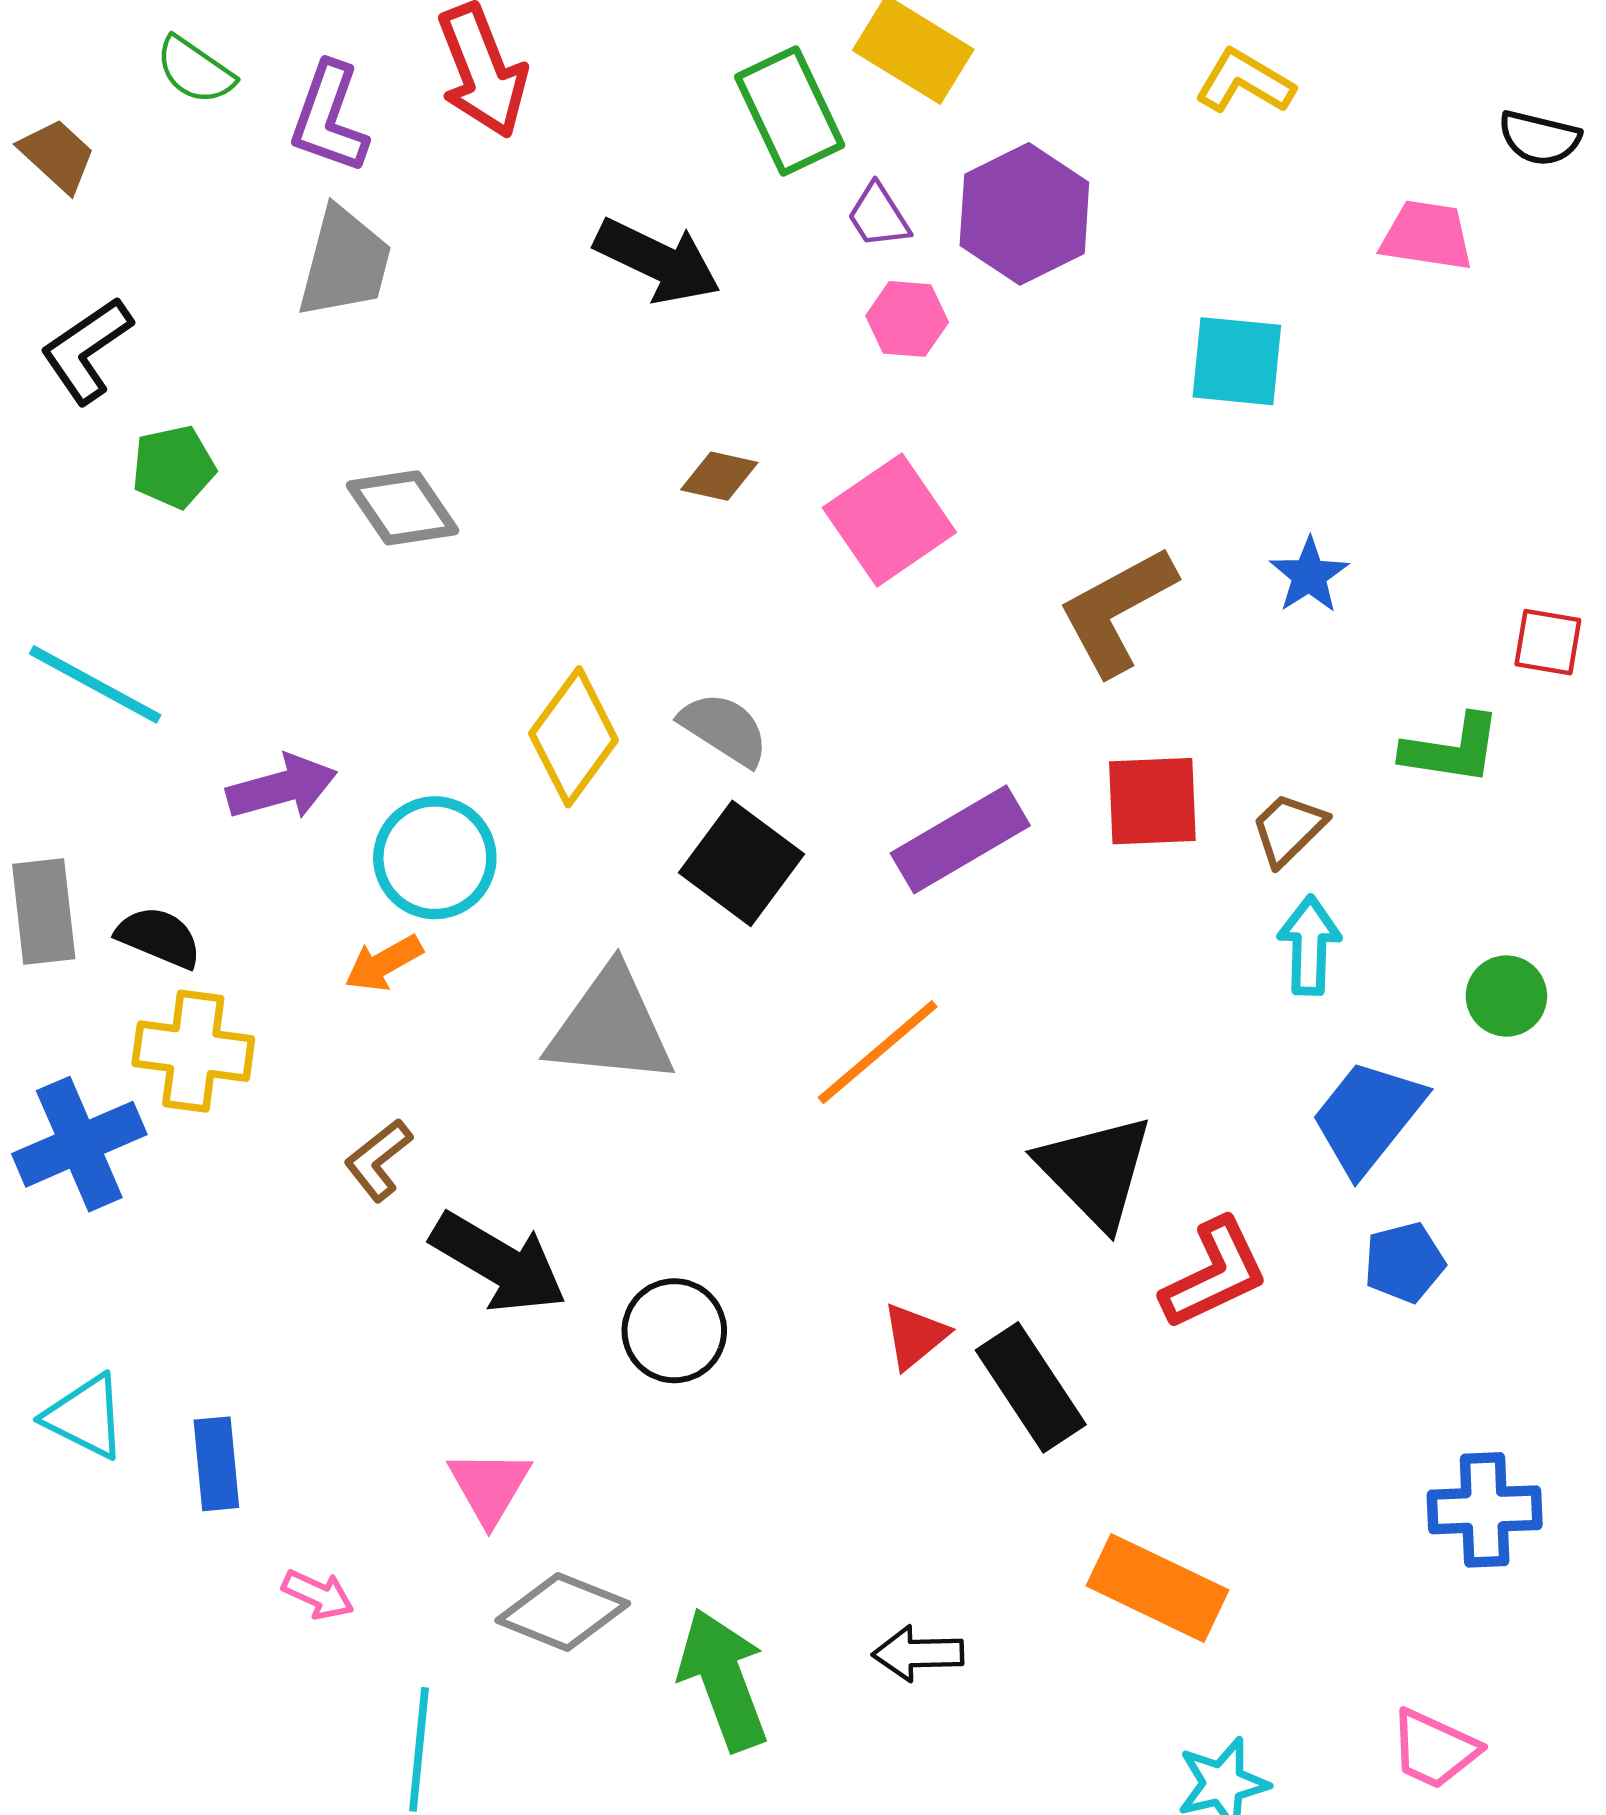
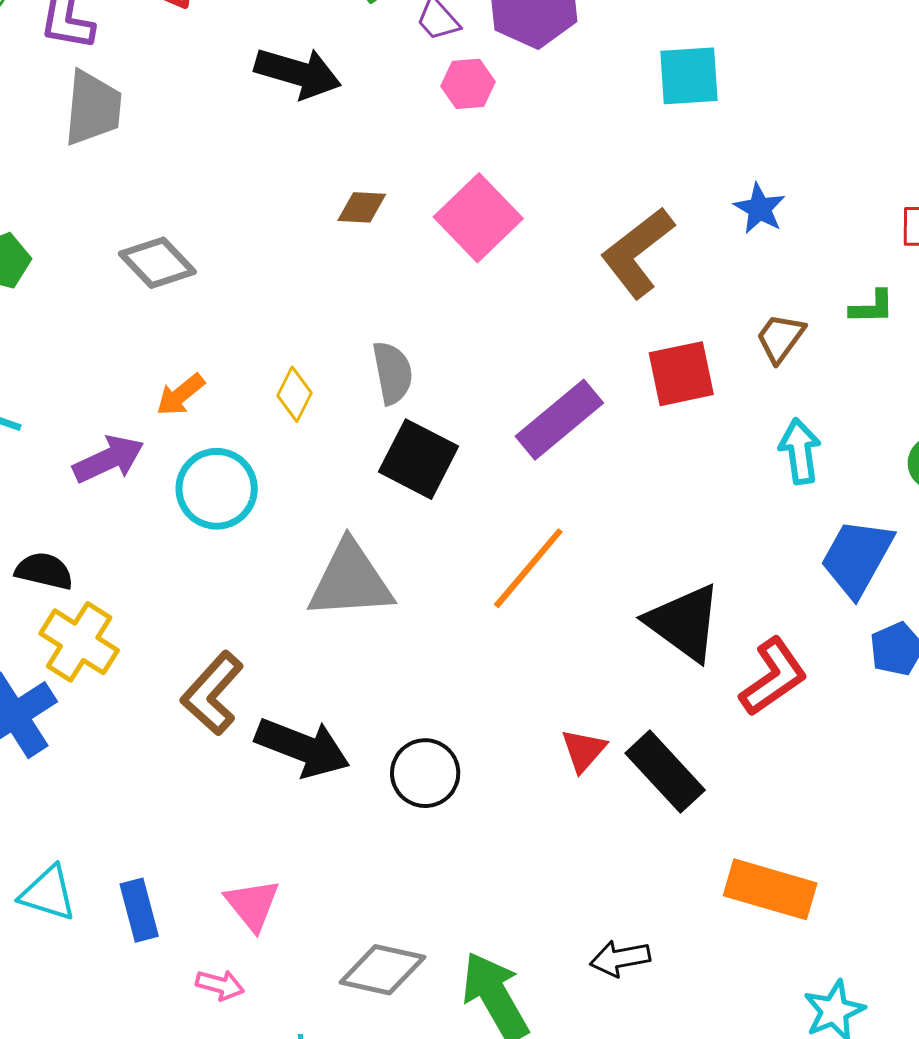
gray semicircle: (724, 729) -> (393, 373), turned 56
yellow diamond: (574, 737) -> (295, 394), size x0.6
green L-shape: (1452, 749) -> (872, 307), size x0.7
brown trapezoid: (1288, 829) -> (780, 338), moved
orange arrow: (384, 963) -> (181, 395), moved
yellow cross: (193, 1051) -> (79, 642), turned 34
brown L-shape: (378, 1160) -> (212, 693), size x1.5
pink triangle: (489, 1487) -> (252, 905), moved

